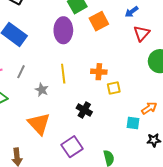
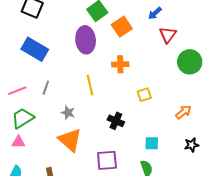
orange cross: (99, 72) -> (120, 64), moved
gray star: (42, 90) -> (68, 113), moved
cyan square: (133, 123) -> (152, 143), moved
purple square: (72, 147) -> (107, 160), turned 35

